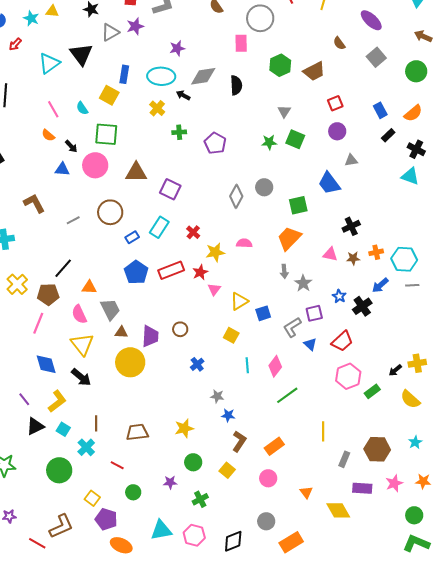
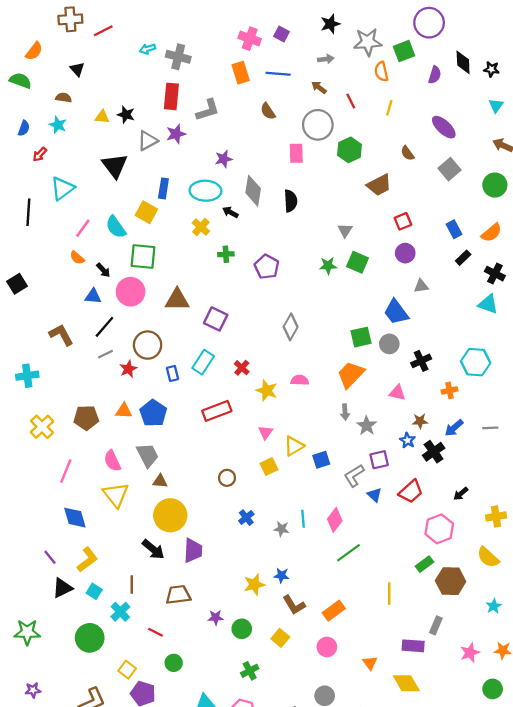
yellow triangle: (52, 11) -> (102, 117), moved
cyan triangle: (49, 63) -> (62, 188), moved
green hexagon: (280, 65) -> (350, 150), moved
gray diamond: (203, 76) -> (253, 191), turned -72
cyan semicircle: (82, 108) -> (116, 227), size x1.5
pink line: (53, 109) -> (83, 228), turned 66
gray circle: (264, 187) -> (389, 344), moved
blue rectangle: (132, 237) -> (173, 373), turned -72
yellow star: (215, 252) -> (267, 390), turned 30
brown star: (353, 258) -> (420, 421), moved
cyan hexagon: (404, 259) -> (476, 362), moved
black line: (63, 268) -> (104, 327), moved
blue pentagon: (136, 272) -> (153, 413), moved
red star: (200, 272) -> (128, 369), moved
orange triangle: (89, 287) -> (124, 411), moved
brown pentagon: (48, 294) -> (86, 418), moved
yellow square: (231, 335) -> (269, 466), moved, turned 35
purple trapezoid: (150, 336) -> (193, 550), moved
black arrow: (395, 370) -> (461, 494), moved
pink hexagon: (348, 376) -> (439, 529), moved
black arrow: (81, 377) -> (153, 549), moved
green rectangle: (372, 391) -> (424, 564), moved
gray star: (217, 396) -> (281, 529), moved
yellow star: (184, 428) -> (254, 585), moved
brown L-shape: (239, 441) -> (294, 605), turned 115
brown hexagon: (377, 449) -> (451, 581), moved
gray rectangle: (344, 459) -> (436, 625), moved
purple star: (170, 482) -> (216, 617), moved
purple rectangle: (362, 488) -> (413, 646), moved

